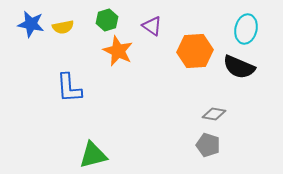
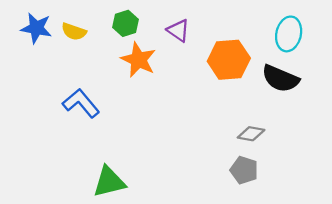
yellow semicircle: (63, 27) -> (74, 32), turned 30
blue L-shape: (69, 88) -> (81, 103), turned 144

